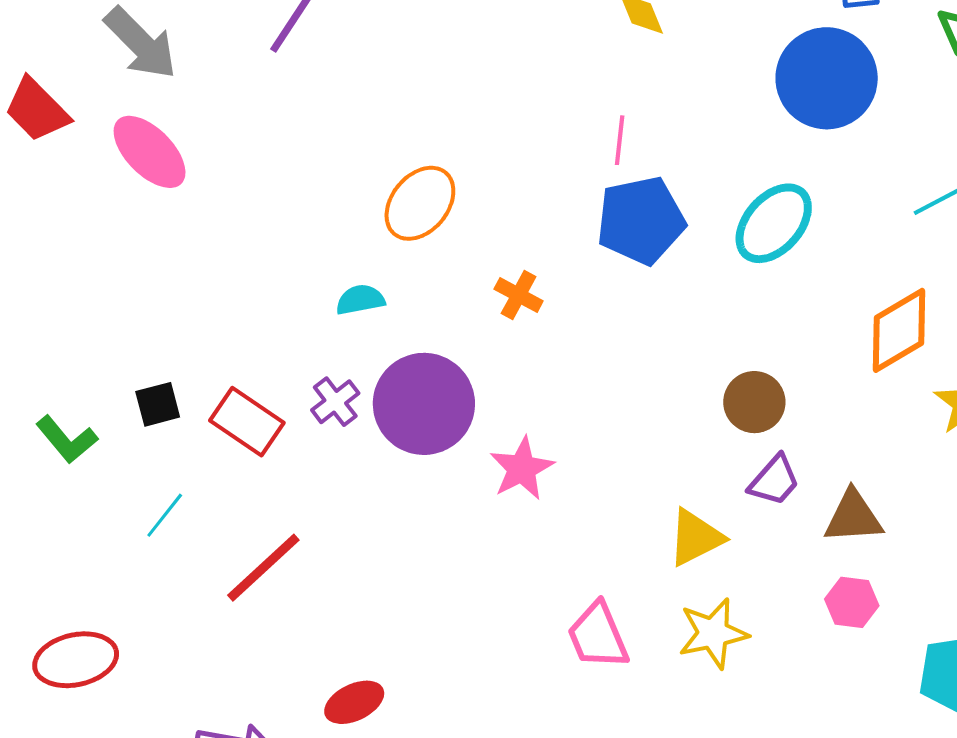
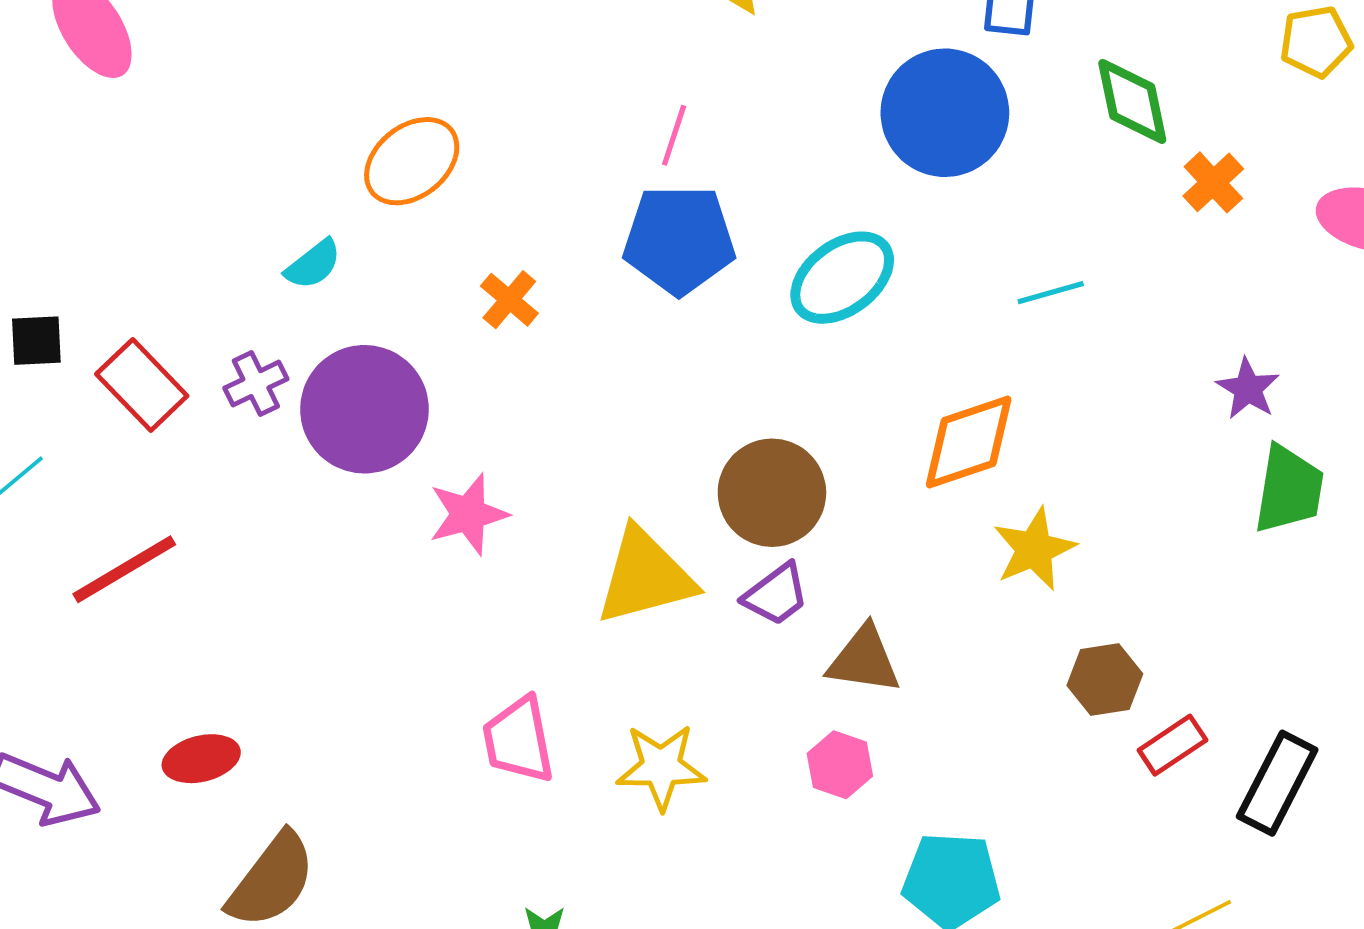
cyan semicircle: (360, 300) -> (313, 264), turned 141
brown circle: (754, 402) -> (772, 493), size x1.4
yellow triangle: (696, 538) -> (645, 576), moved, size x1.4

